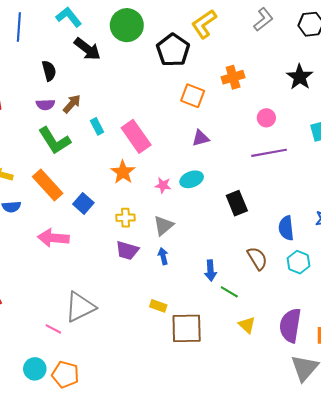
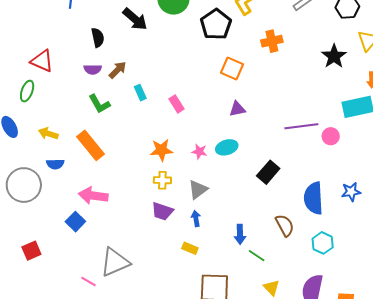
orange cross: (233, 77) -> (272, 41), moved
pink circle: (266, 118) -> (331, 136), moved
pink rectangle: (136, 136) -> (176, 104), size x0.6
green L-shape: (55, 141) -> (99, 104), size x0.7
orange star: (123, 172) -> (161, 150), moved, turned 30
blue square: (83, 203) -> (75, 222), moved
black rectangle: (237, 203) -> (268, 172), turned 60
blue semicircle: (286, 228) -> (314, 198), size x1.4
cyan hexagon: (298, 262) -> (323, 243), moved
yellow rectangle: (158, 306) -> (190, 248), moved

